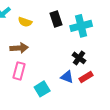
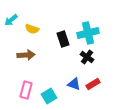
black rectangle: (56, 19) -> (63, 39), moved
black cross: (79, 58) -> (87, 57), moved
pink rectangle: (19, 71) -> (26, 90), moved

